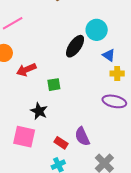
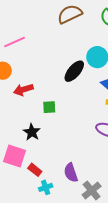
purple semicircle: (82, 136) -> (71, 173), moved
red rectangle: (61, 143) -> (35, 170), moved

